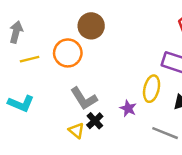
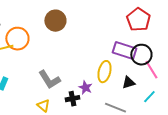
orange circle: (68, 53) -> (17, 39), moved
black cross: (95, 121) -> (72, 99), moved, turned 32

